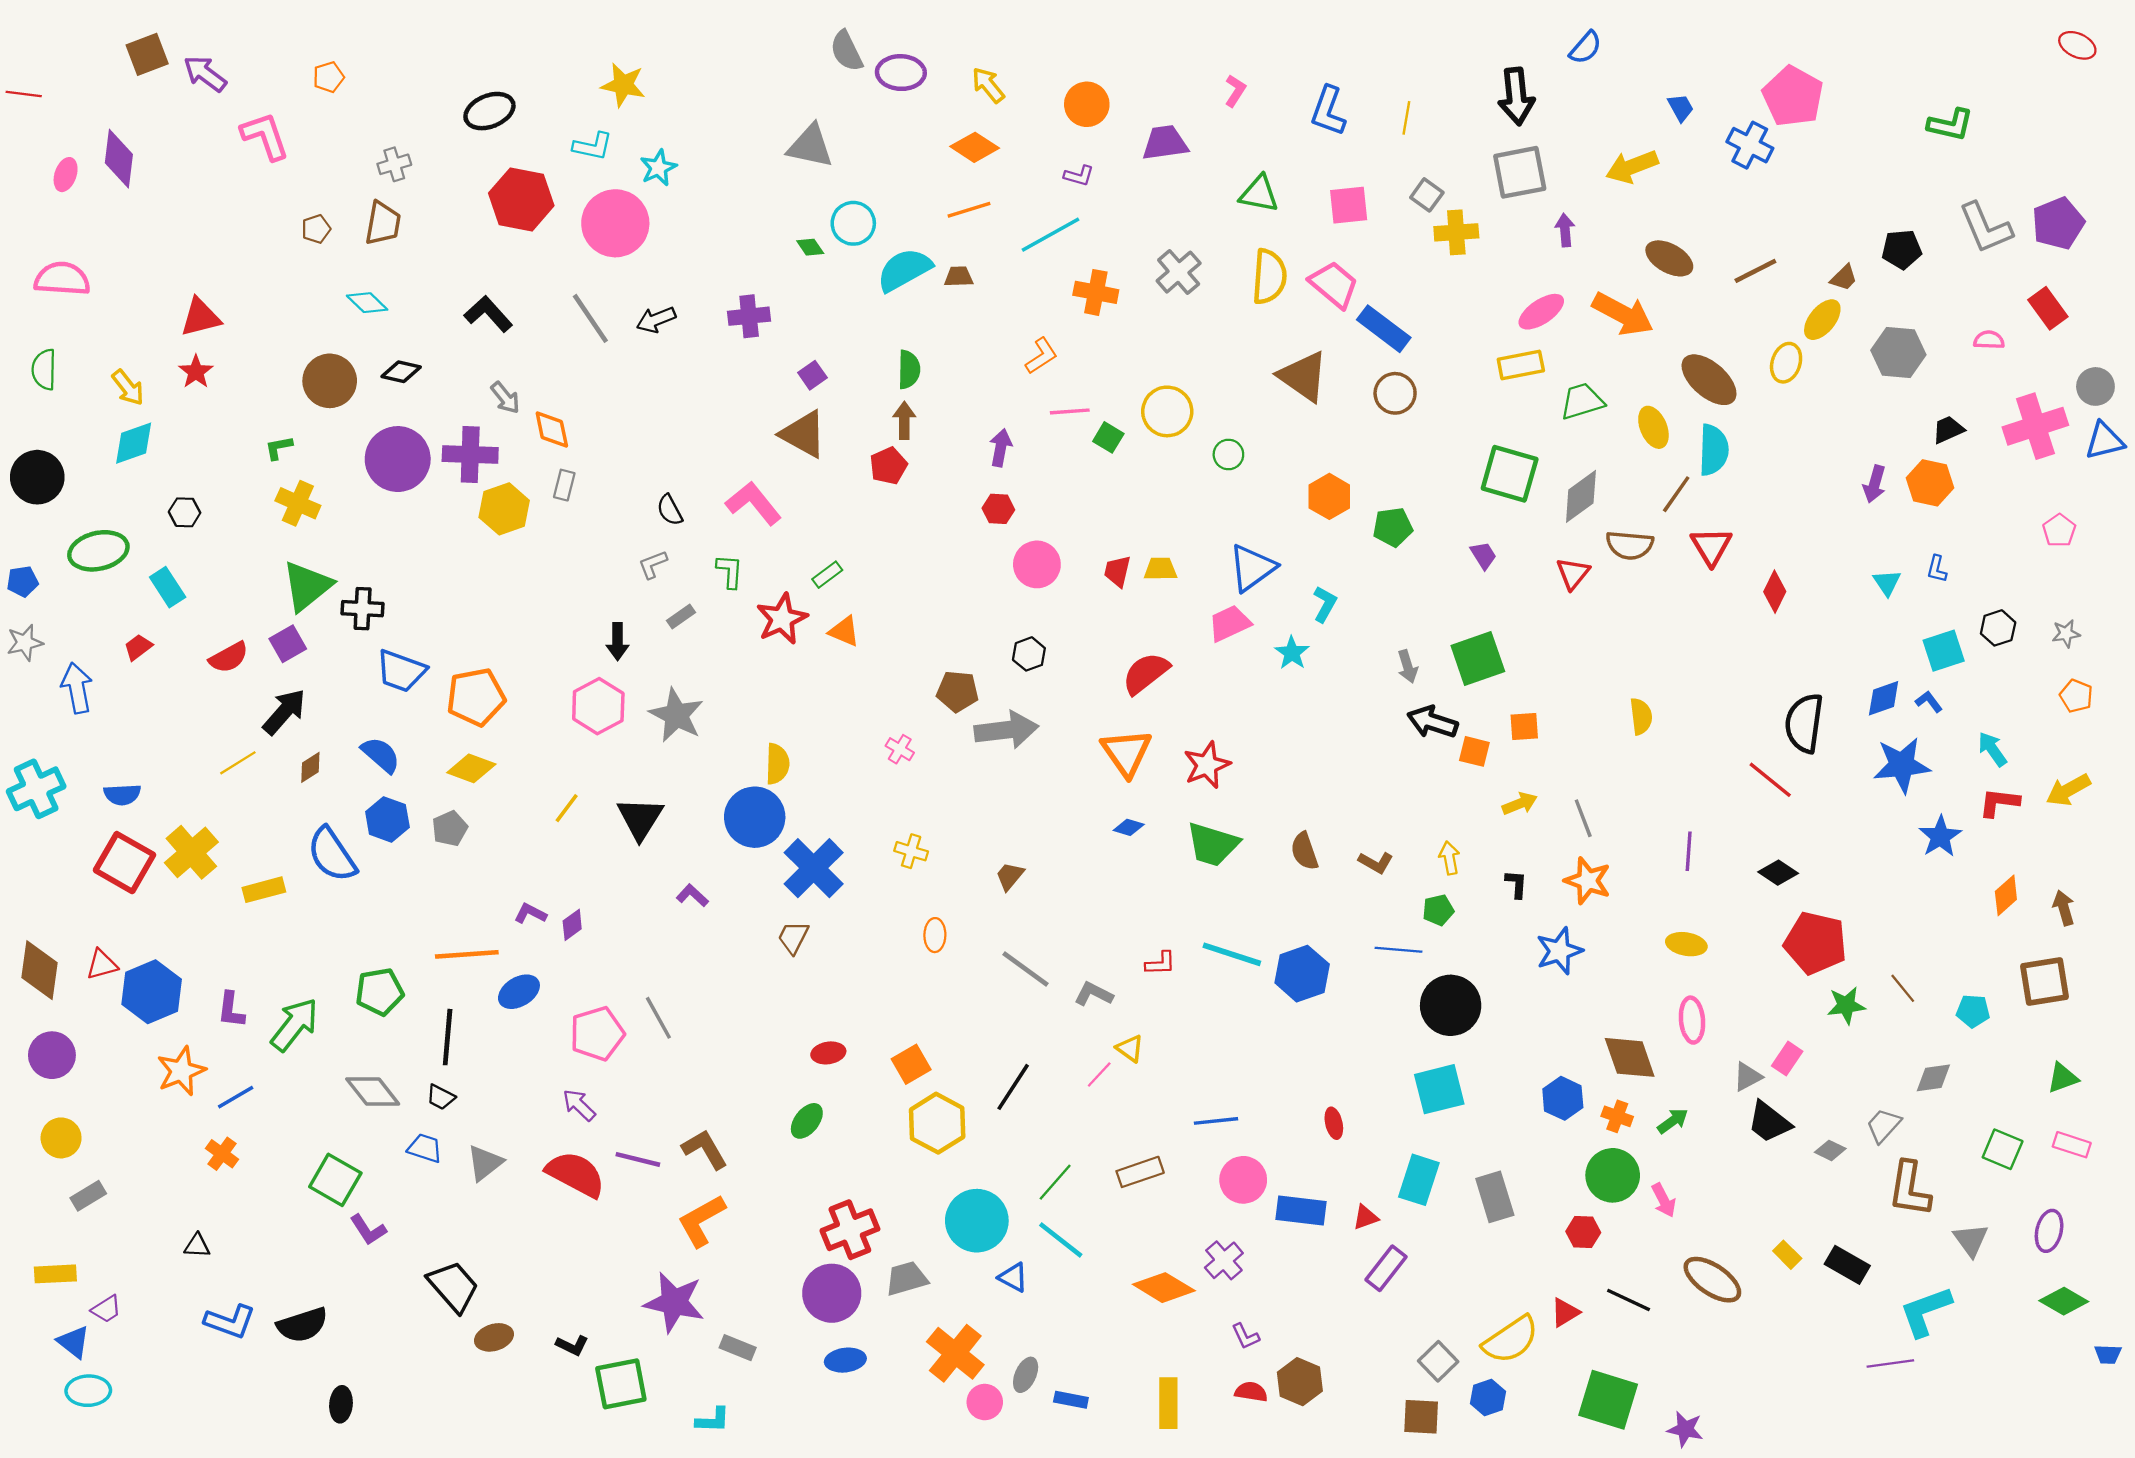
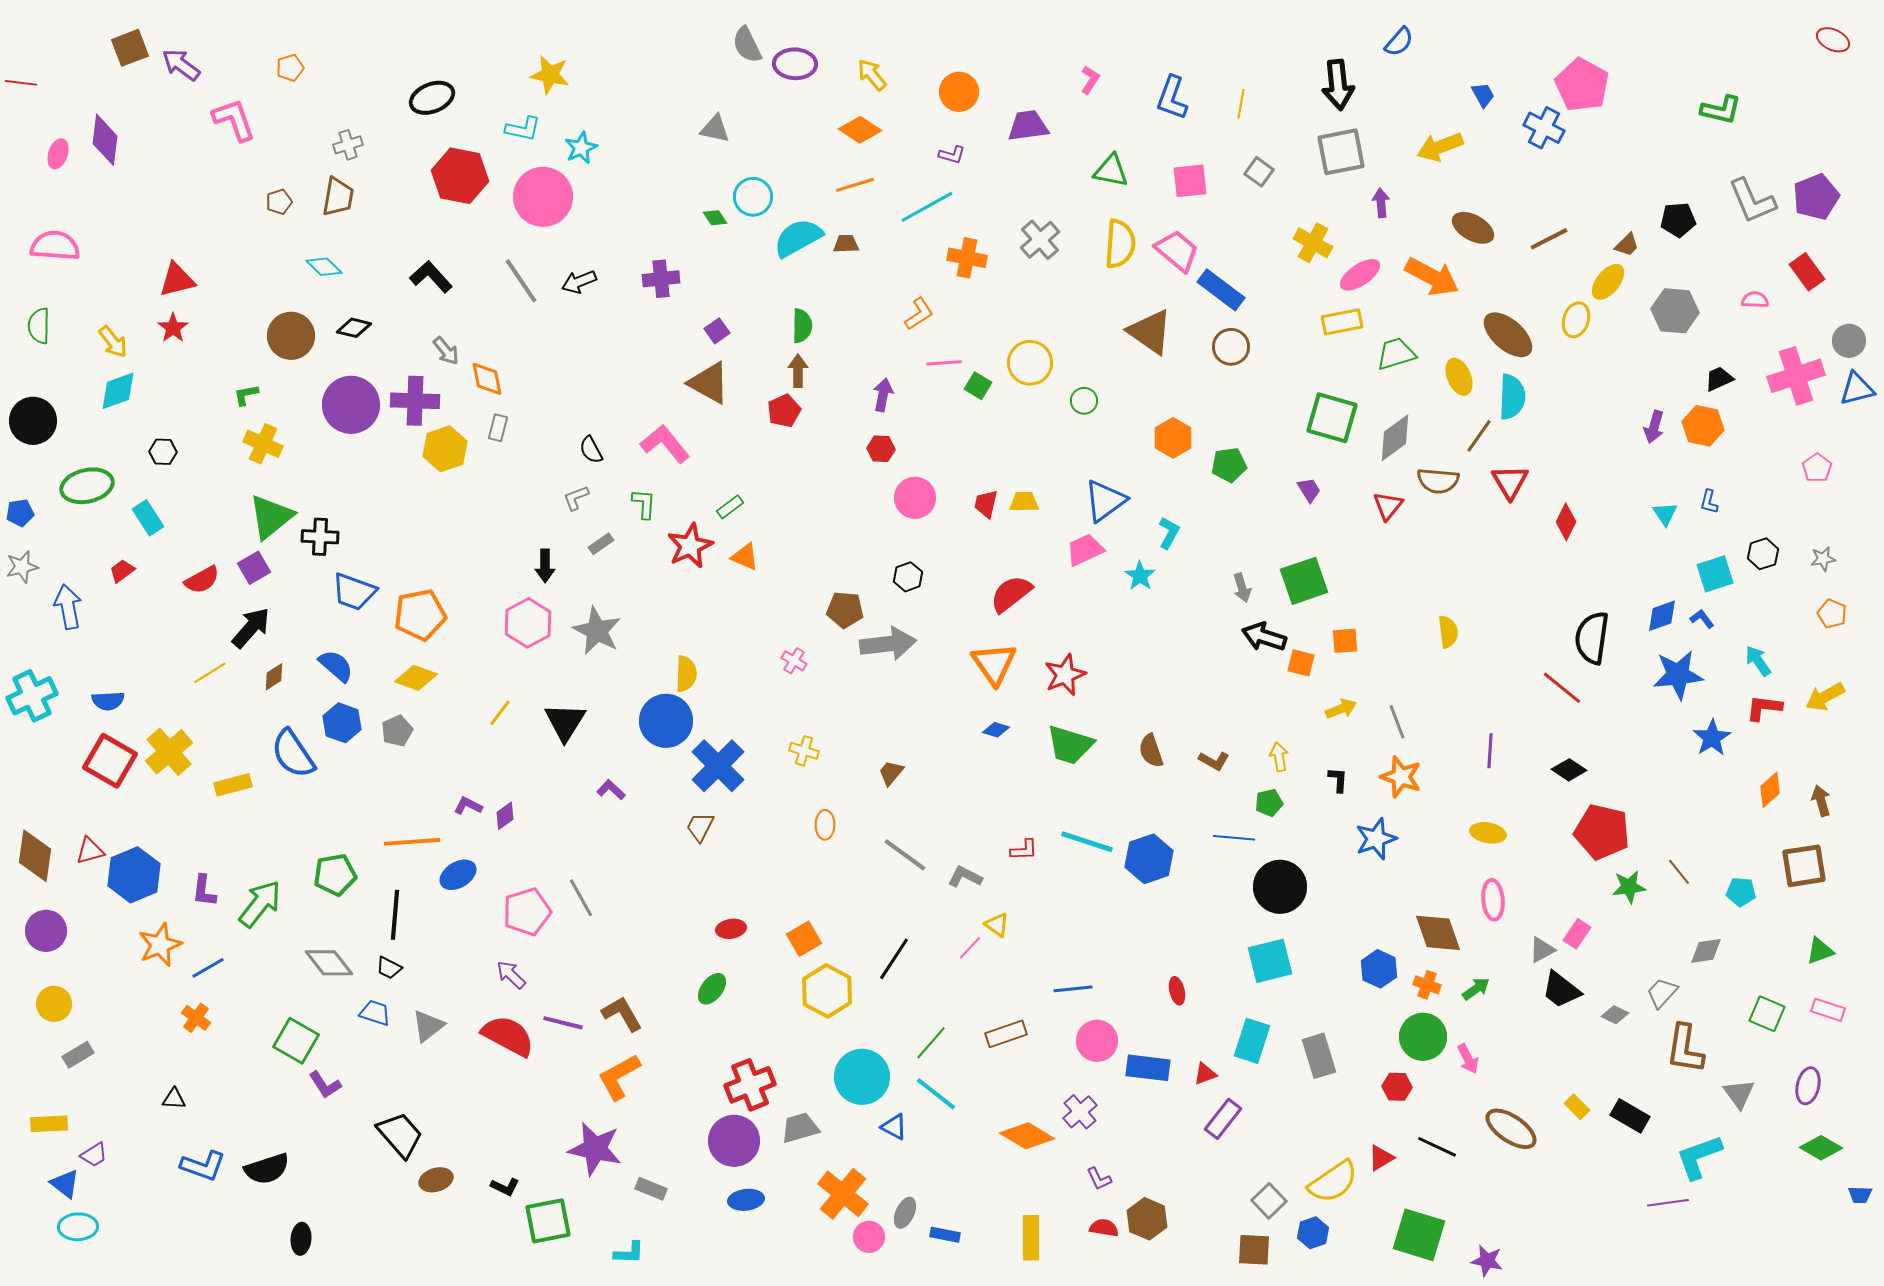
gray triangle: (810, 146) -> (715, 129), size x0.7
yellow cross: (1456, 232) -> (1313, 243), moved, turned 33

